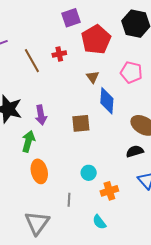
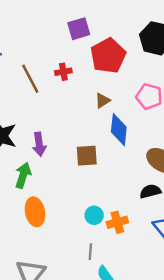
brown triangle: (93, 77) -> (103, 101), turned 32
orange cross: (109, 191) -> (117, 222), moved
gray line: (69, 200) -> (90, 252), moved

